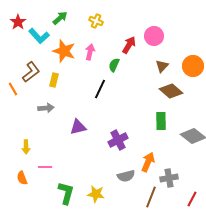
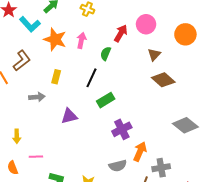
orange circle: (193, 66) -> (185, 34), moved
yellow rectangle: (54, 80) -> (56, 77), moved
green rectangle: (161, 121) -> (106, 100), moved, turned 60
purple cross: (118, 140) -> (122, 129), moved

